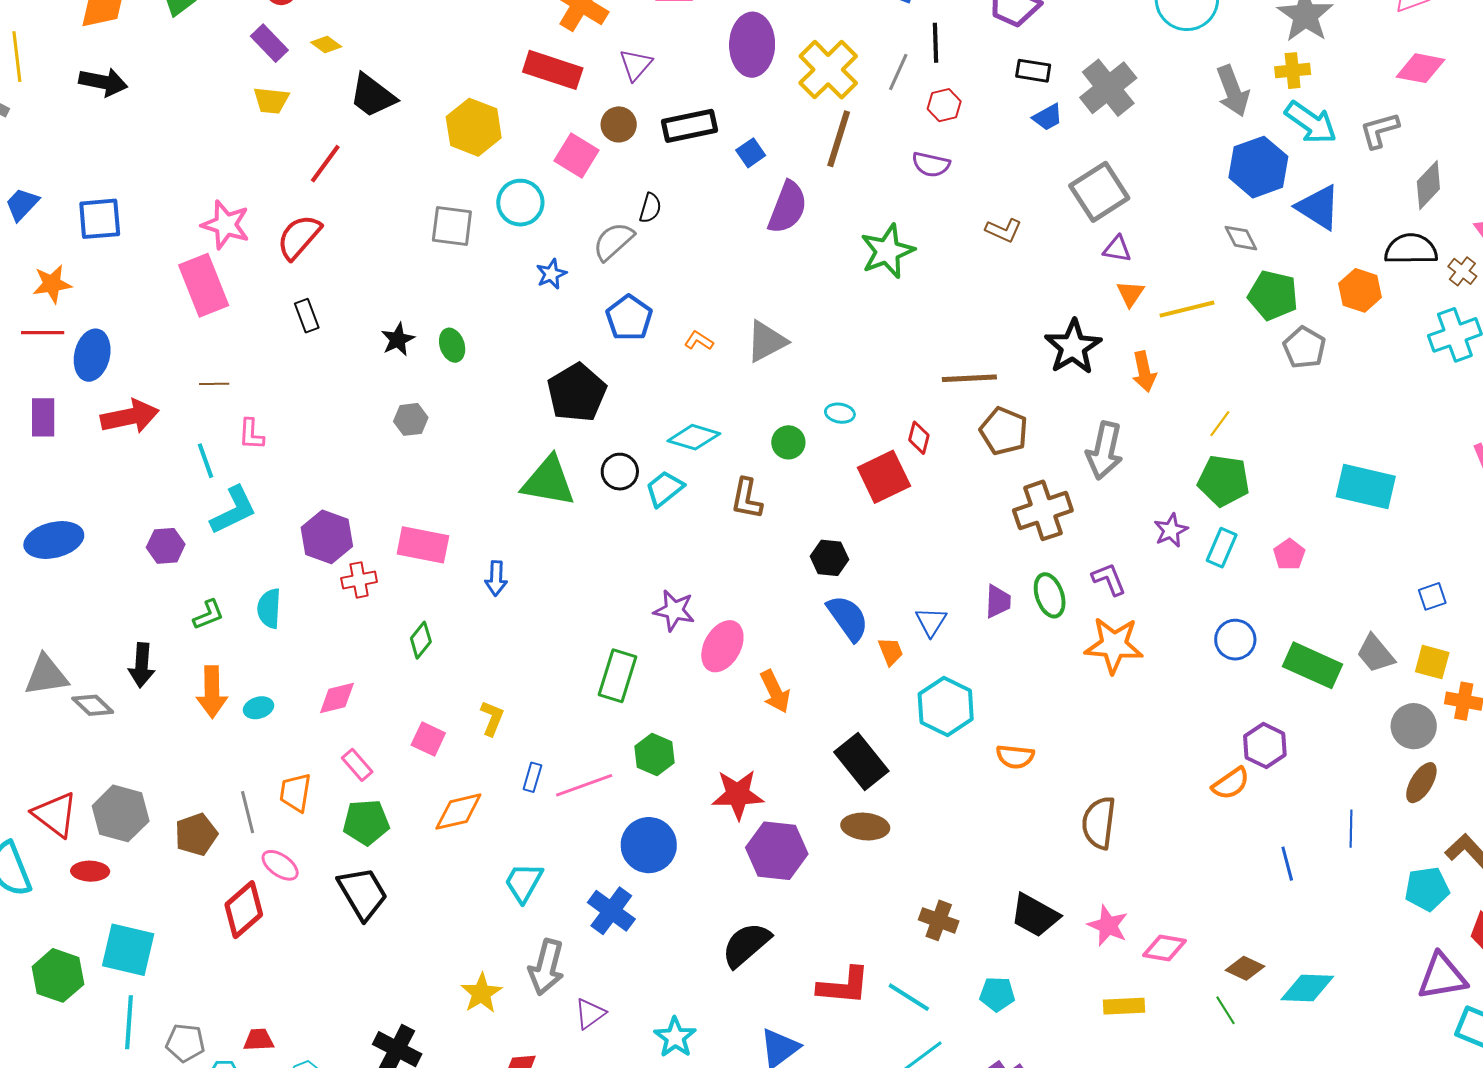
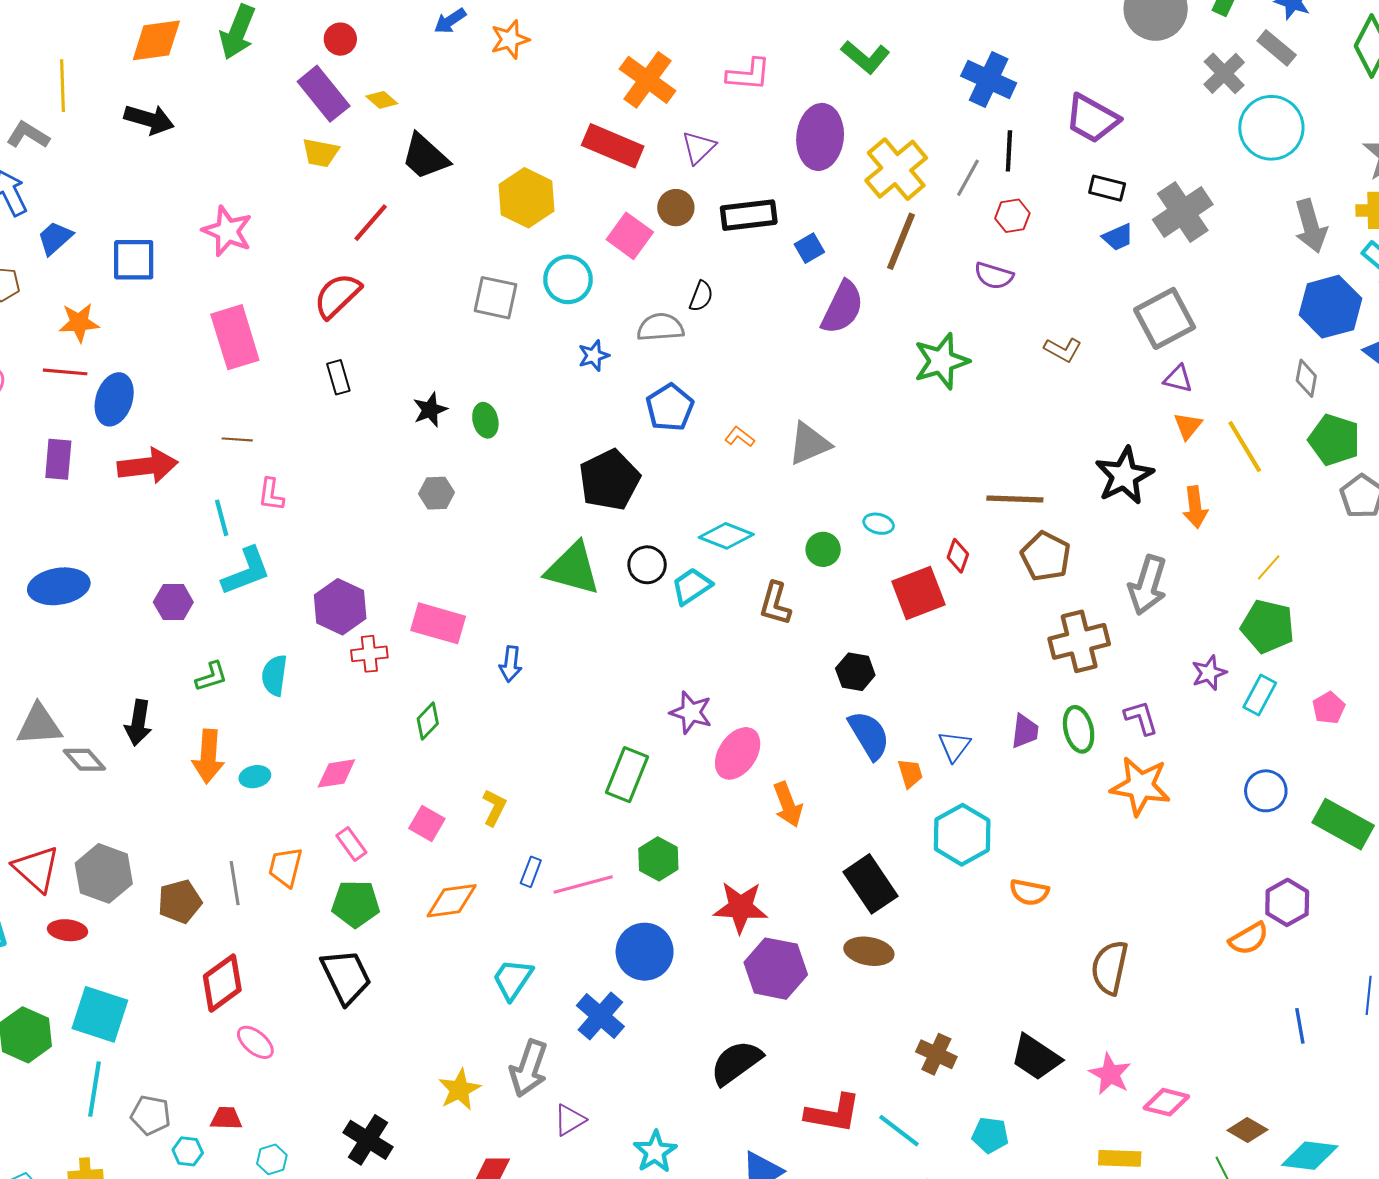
purple rectangle: (269, 43) -> (324, 94), size x1.4
pink star: (226, 225) -> (227, 231), moved
gray diamond: (1241, 238) -> (1306, 378), turned 33
gray semicircle: (613, 241) -> (660, 327), turned 33
yellow line: (1187, 309) -> (1245, 447), turned 68
pink ellipse: (280, 865) -> (255, 1042), moved

